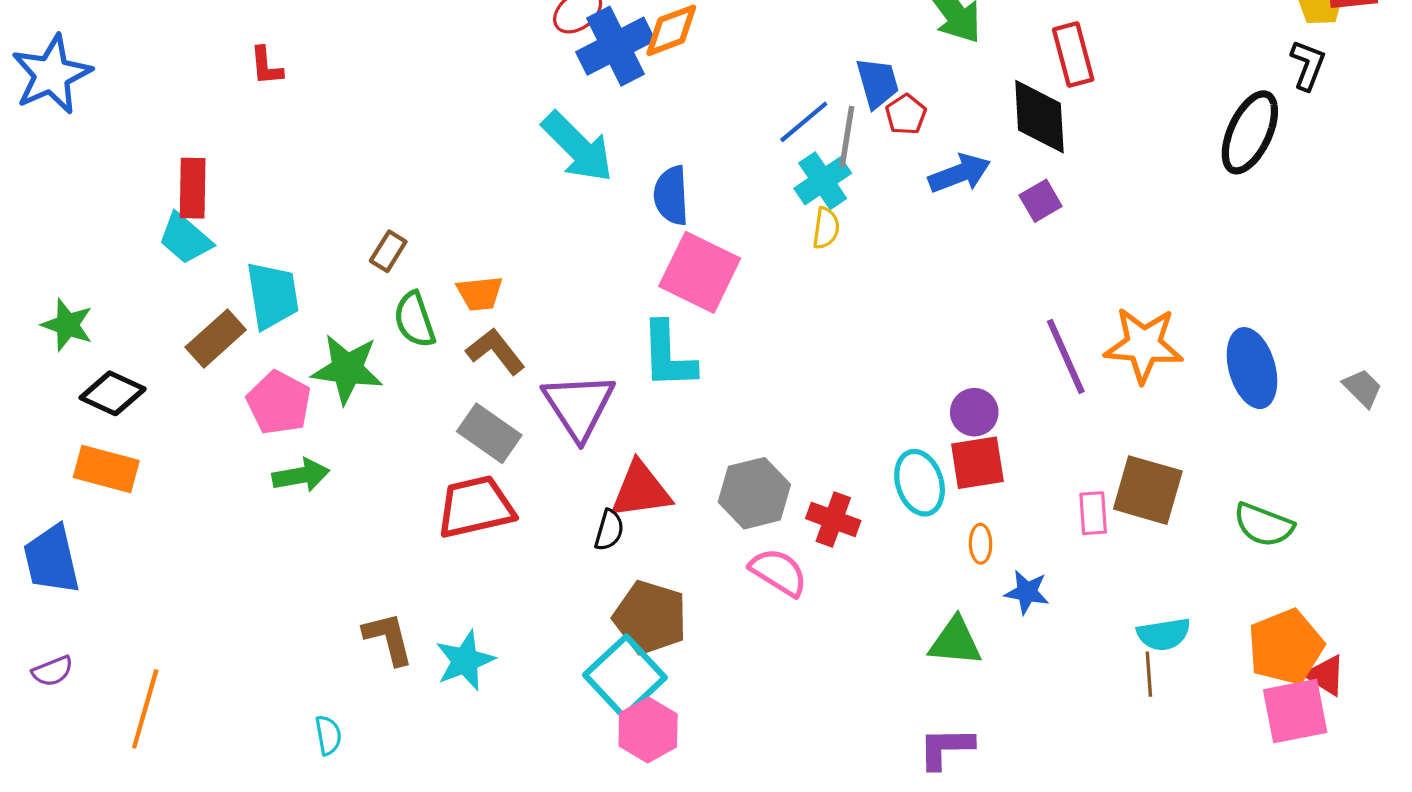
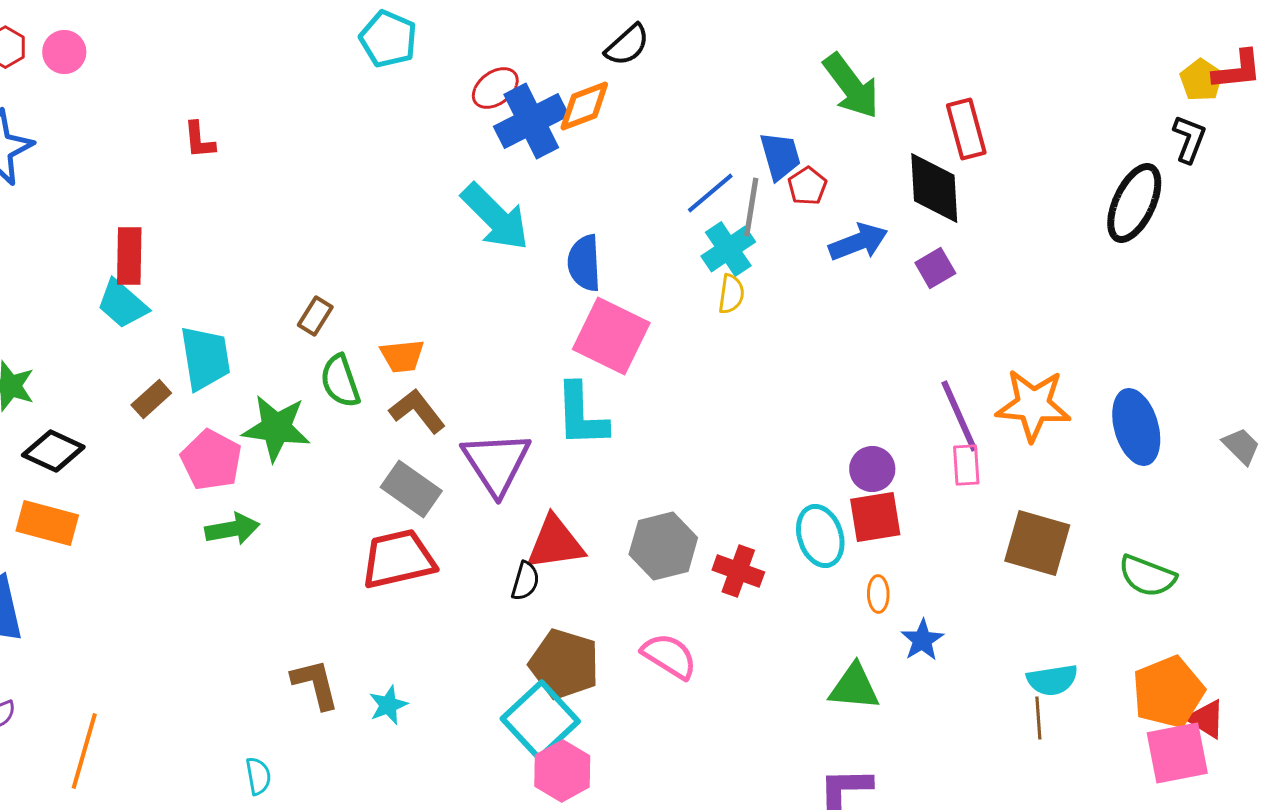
brown rectangle: (216, 339) -> (151, 399), size x0.7
pink rectangle: (1093, 513) -> (966, 465), moved
pink semicircle: (779, 572) -> (669, 656), moved
blue star: (1027, 592) -> (922, 640), turned 30
cyan star: (465, 661) -> (388, 705), size x0.7

